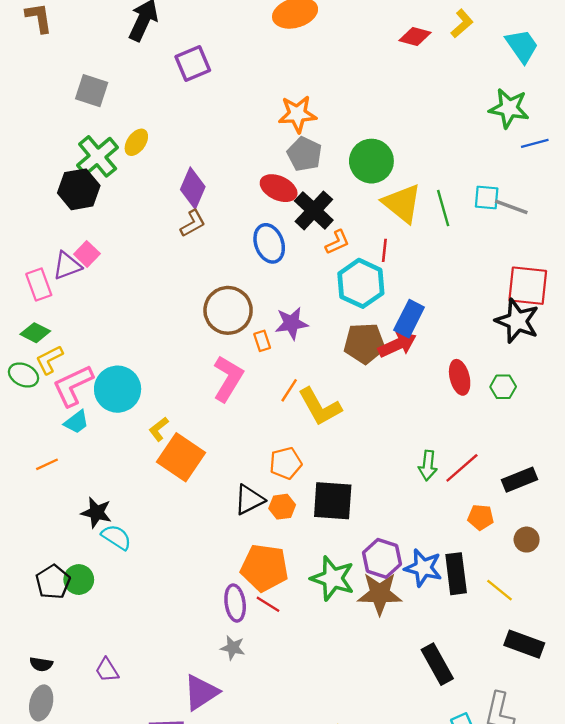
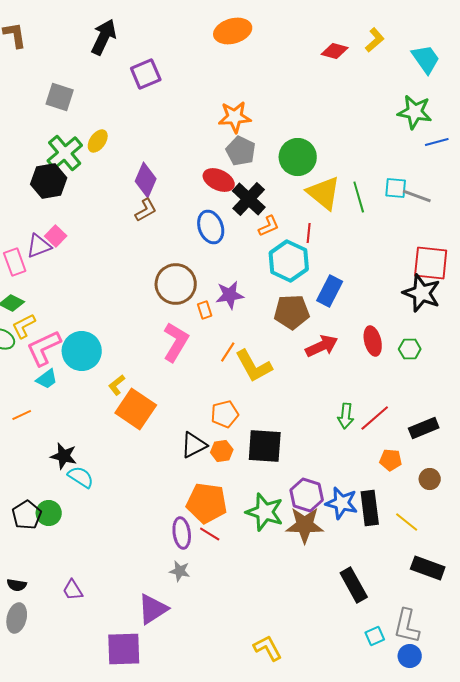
red arrow: (397, 344) -> (322, 346), moved

